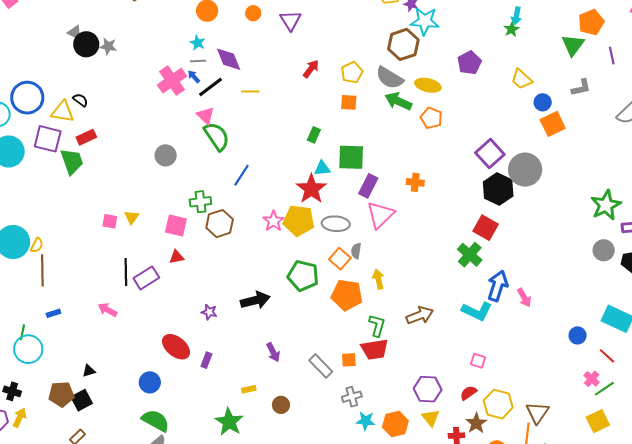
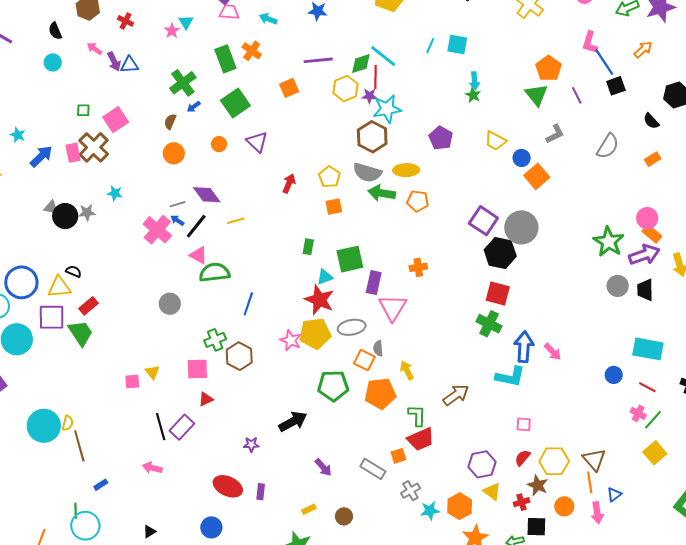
cyan star: (198, 43) -> (115, 193), moved
green semicircle: (217, 136) -> (215, 272), turned -48

